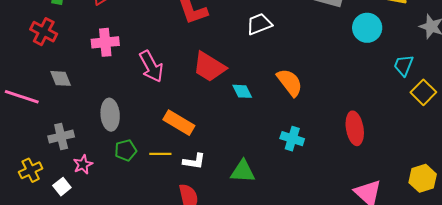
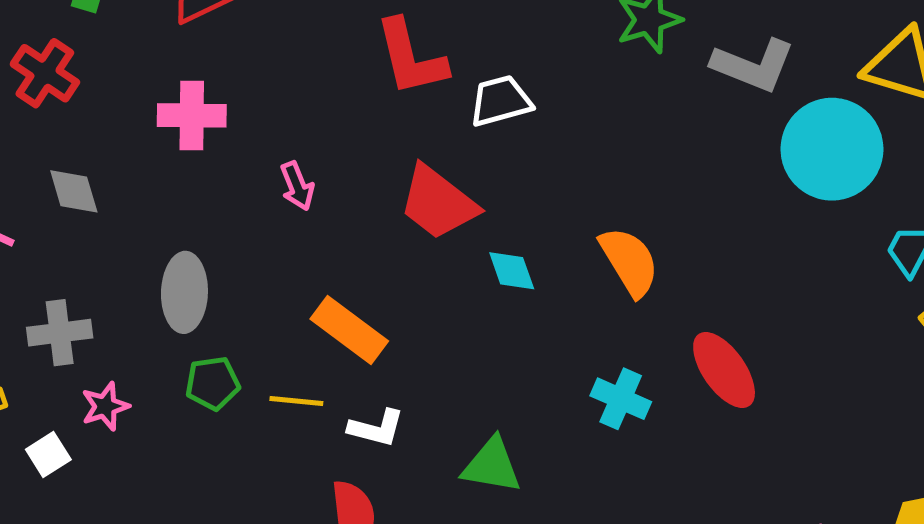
white trapezoid: (259, 24) -> (501, 101), moved
cyan circle: (367, 28) -> (832, 149), size x1.4
pink arrow: (151, 66) -> (297, 186), size x0.6
red ellipse: (355, 128) -> (724, 370), moved, turned -32

